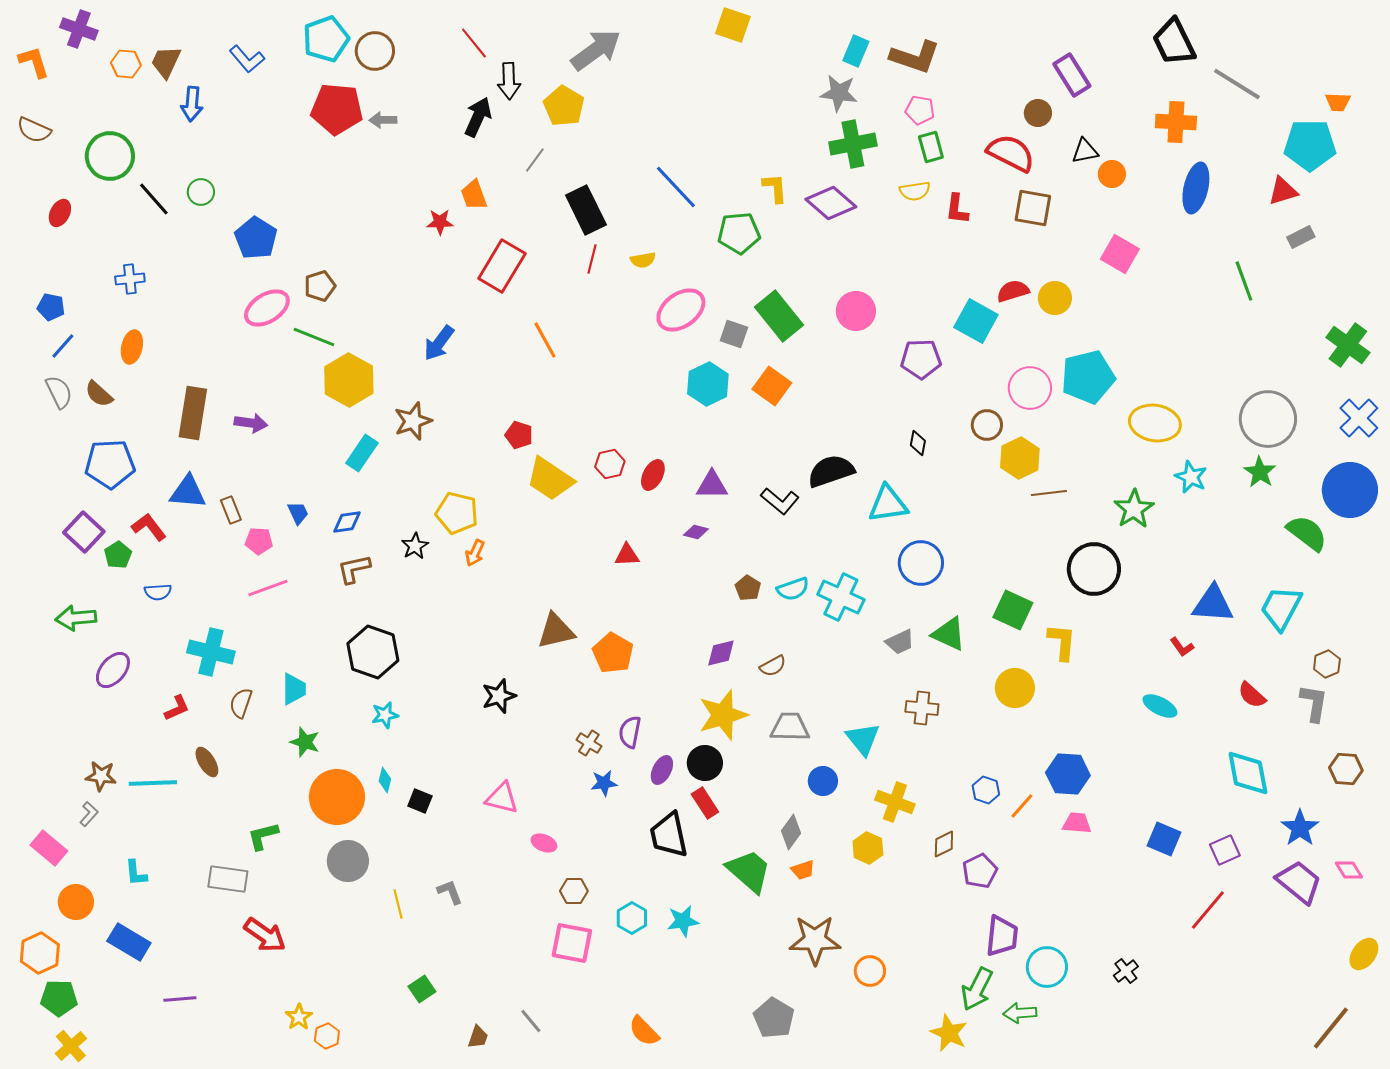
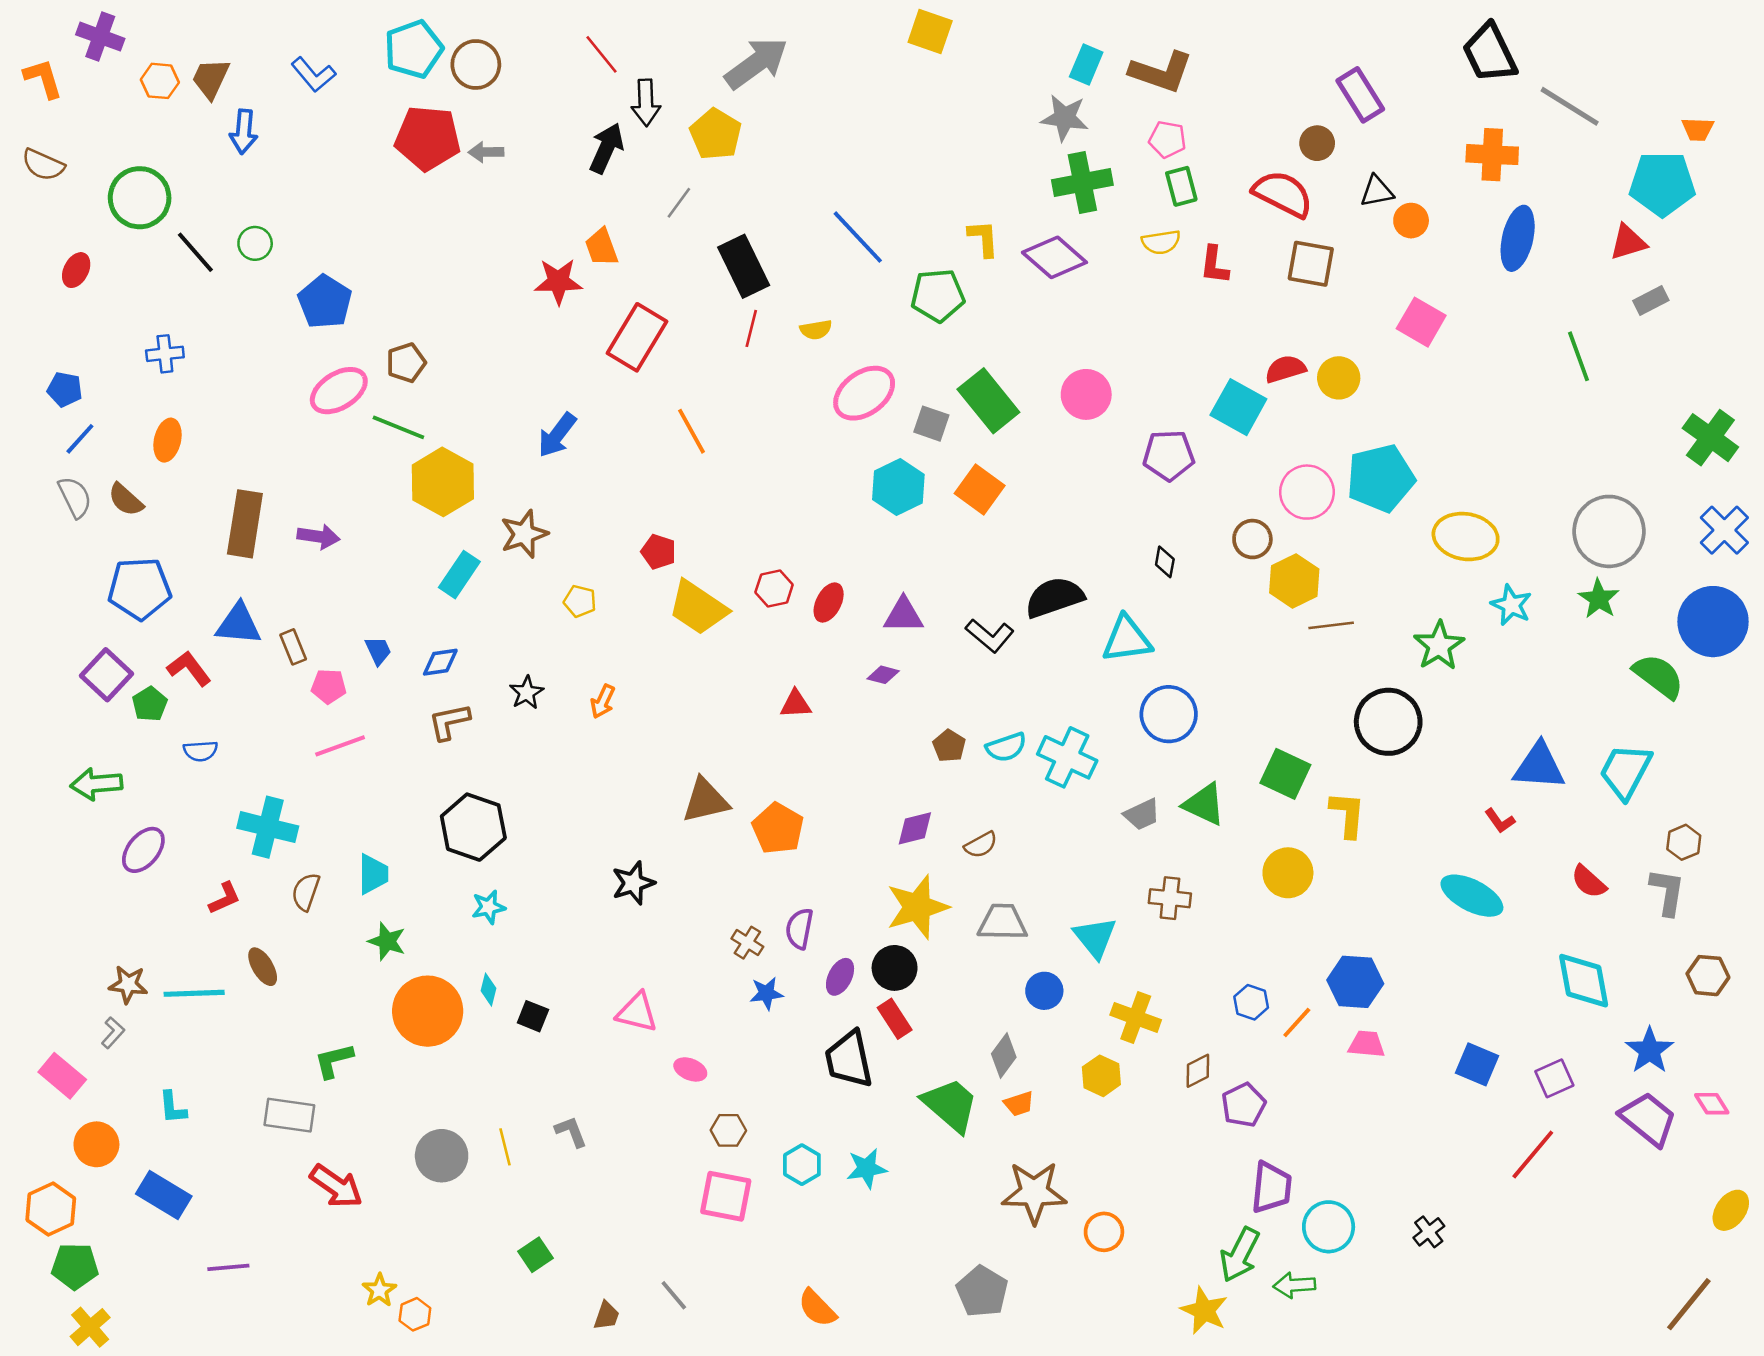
red star: (440, 222) -> (558, 281), size x1.4
yellow pentagon: (457, 513) -> (580, 601), moved, size x0.6
cyan ellipse: (1160, 706) -> (1472, 896), size x1.4
gray circle: (348, 861) -> (442, 1156), moved

